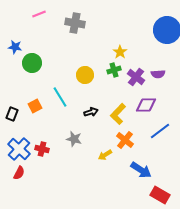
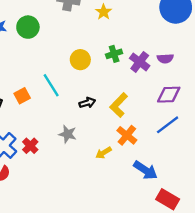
yellow star: (120, 52) -> (104, 12), moved
green circle: (32, 63) -> (28, 27), moved
purple diamond: (146, 105) -> (169, 95), moved
red cross: (42, 149) -> (30, 146), turned 32

